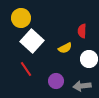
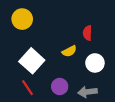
white square: (32, 41) -> (32, 61), moved
red line: (26, 69) -> (28, 88), moved

